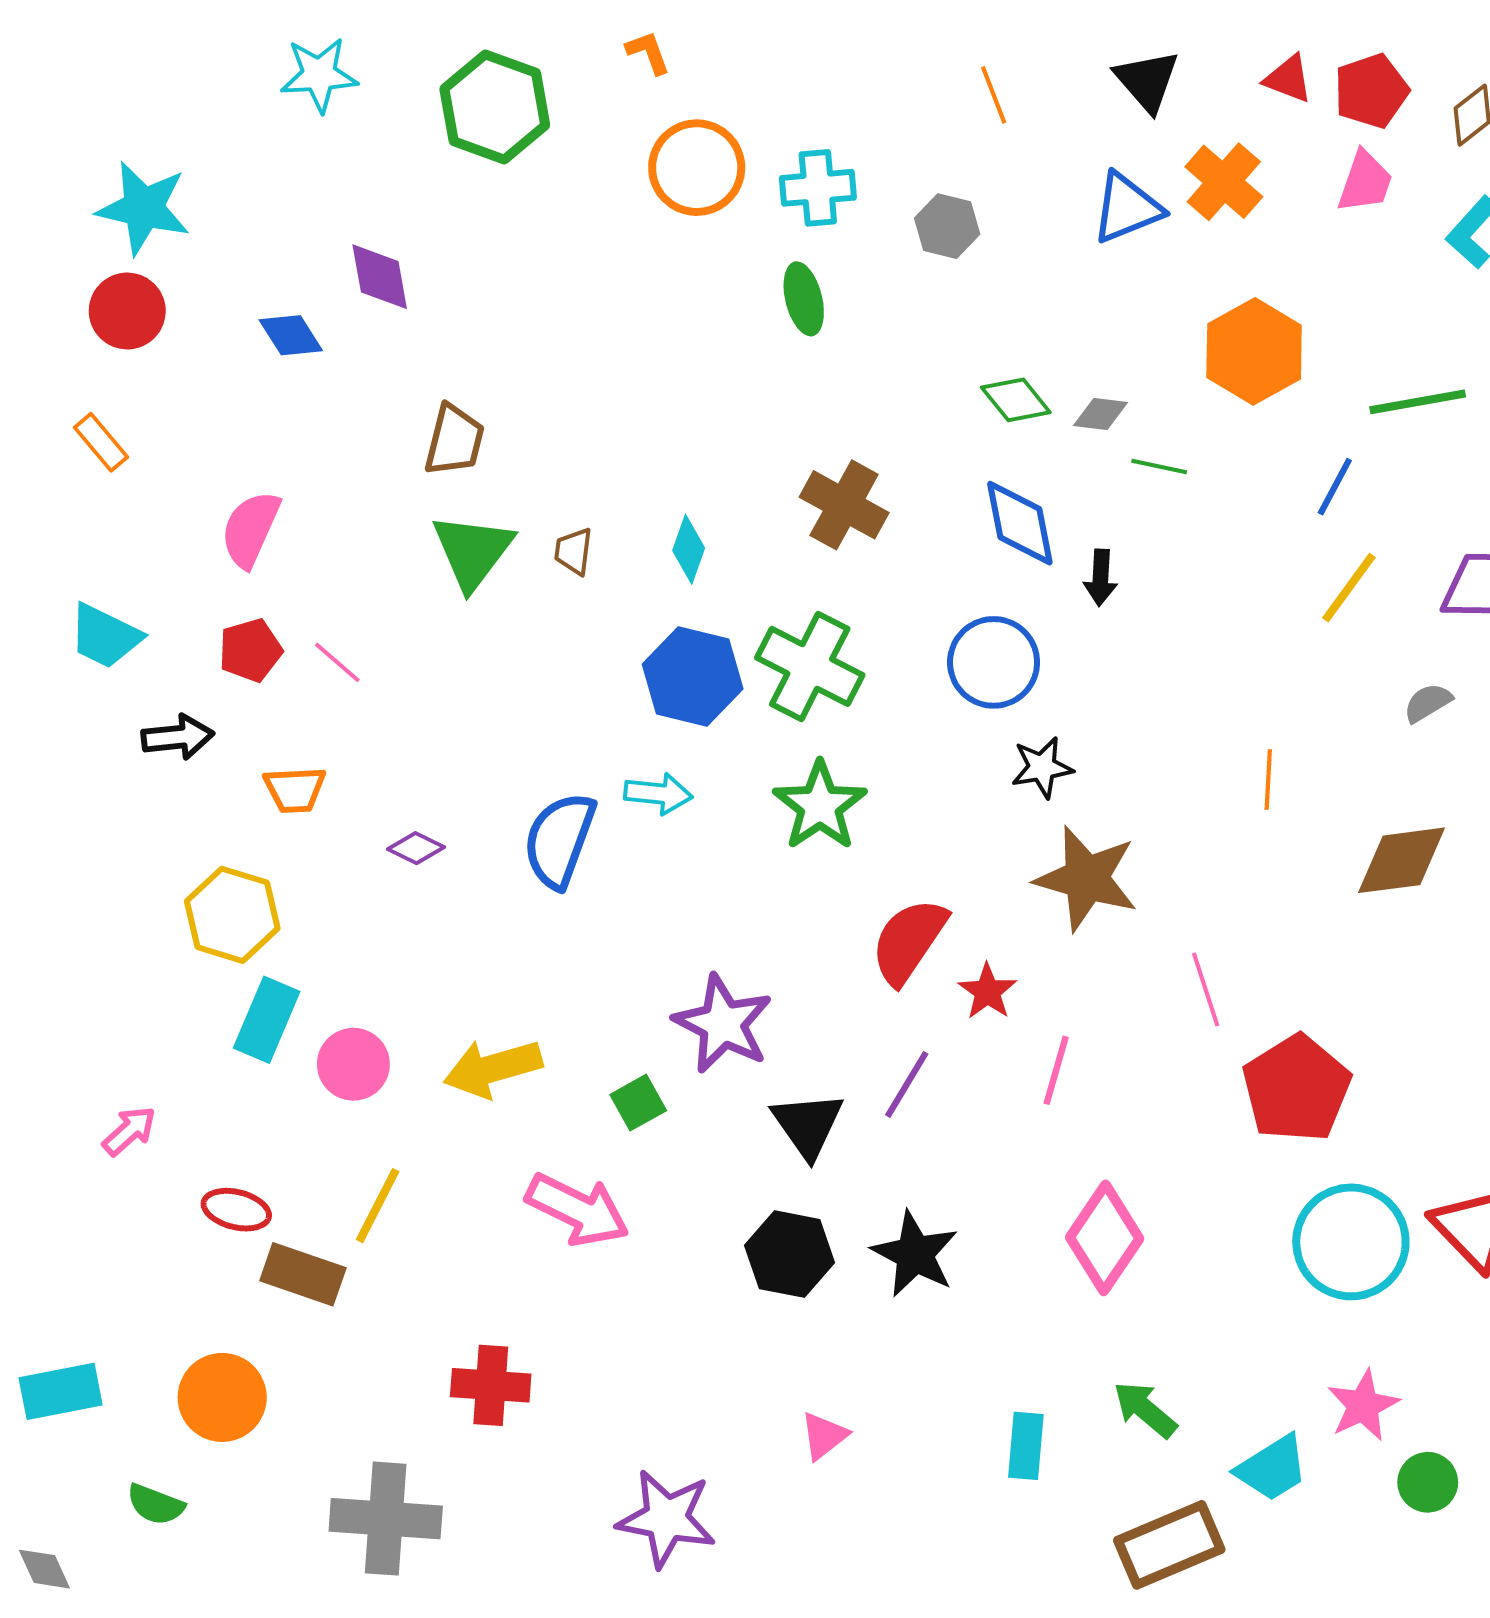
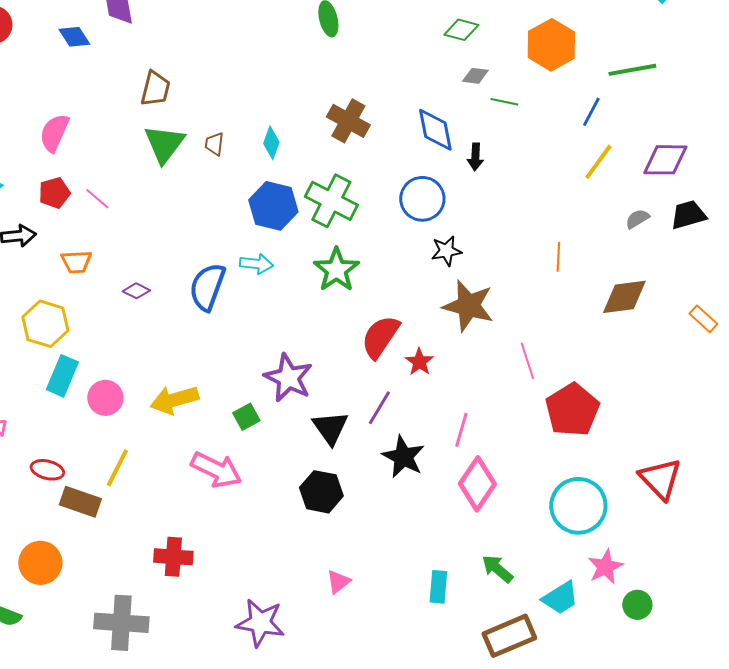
green diamond: (1016, 400) -> (461, 30), moved, turned -36
pink line: (1056, 1070) -> (461, 430), moved
cyan circle: (1351, 1242) -> (578, 506), moved
black star: (915, 1254) -> (403, 457), moved

